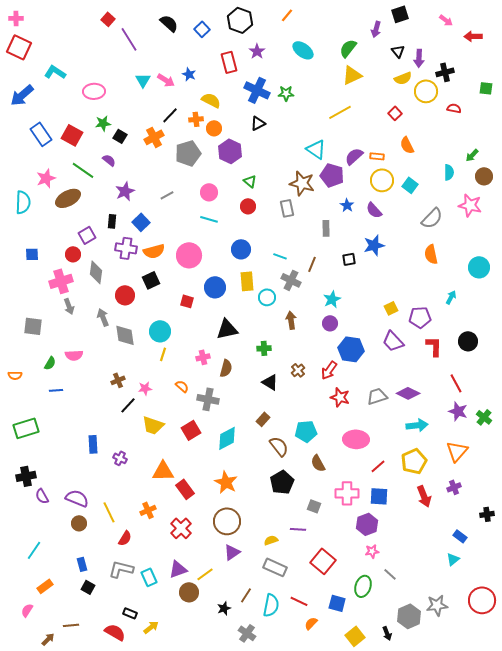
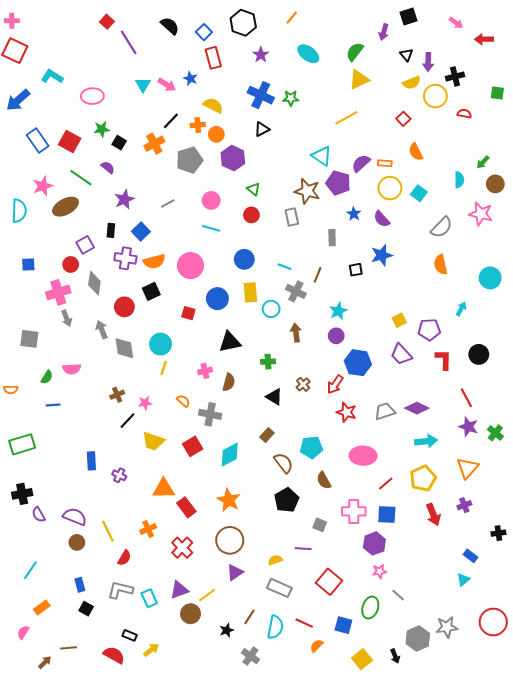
red rectangle: (229, 62) -> (213, 58), moved

